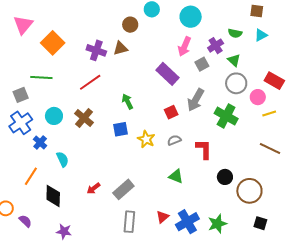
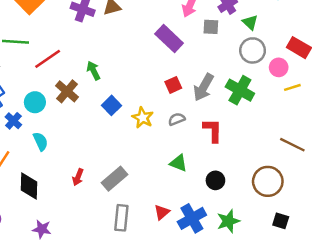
gray square: (202, 64) -> (211, 27), turned 32
red line: (90, 82) -> (48, 59), moved
gray arrow: (196, 100) -> (204, 87), moved
green arrow: (128, 102) -> (93, 71), moved
cyan circle: (54, 116) -> (35, 102), moved
blue square: (121, 129) -> (111, 105), turned -35
brown line: (270, 149) -> (292, 145), moved
black circle: (225, 177) -> (215, 180), moved
red arrow: (93, 188) -> (78, 177), turned -32

